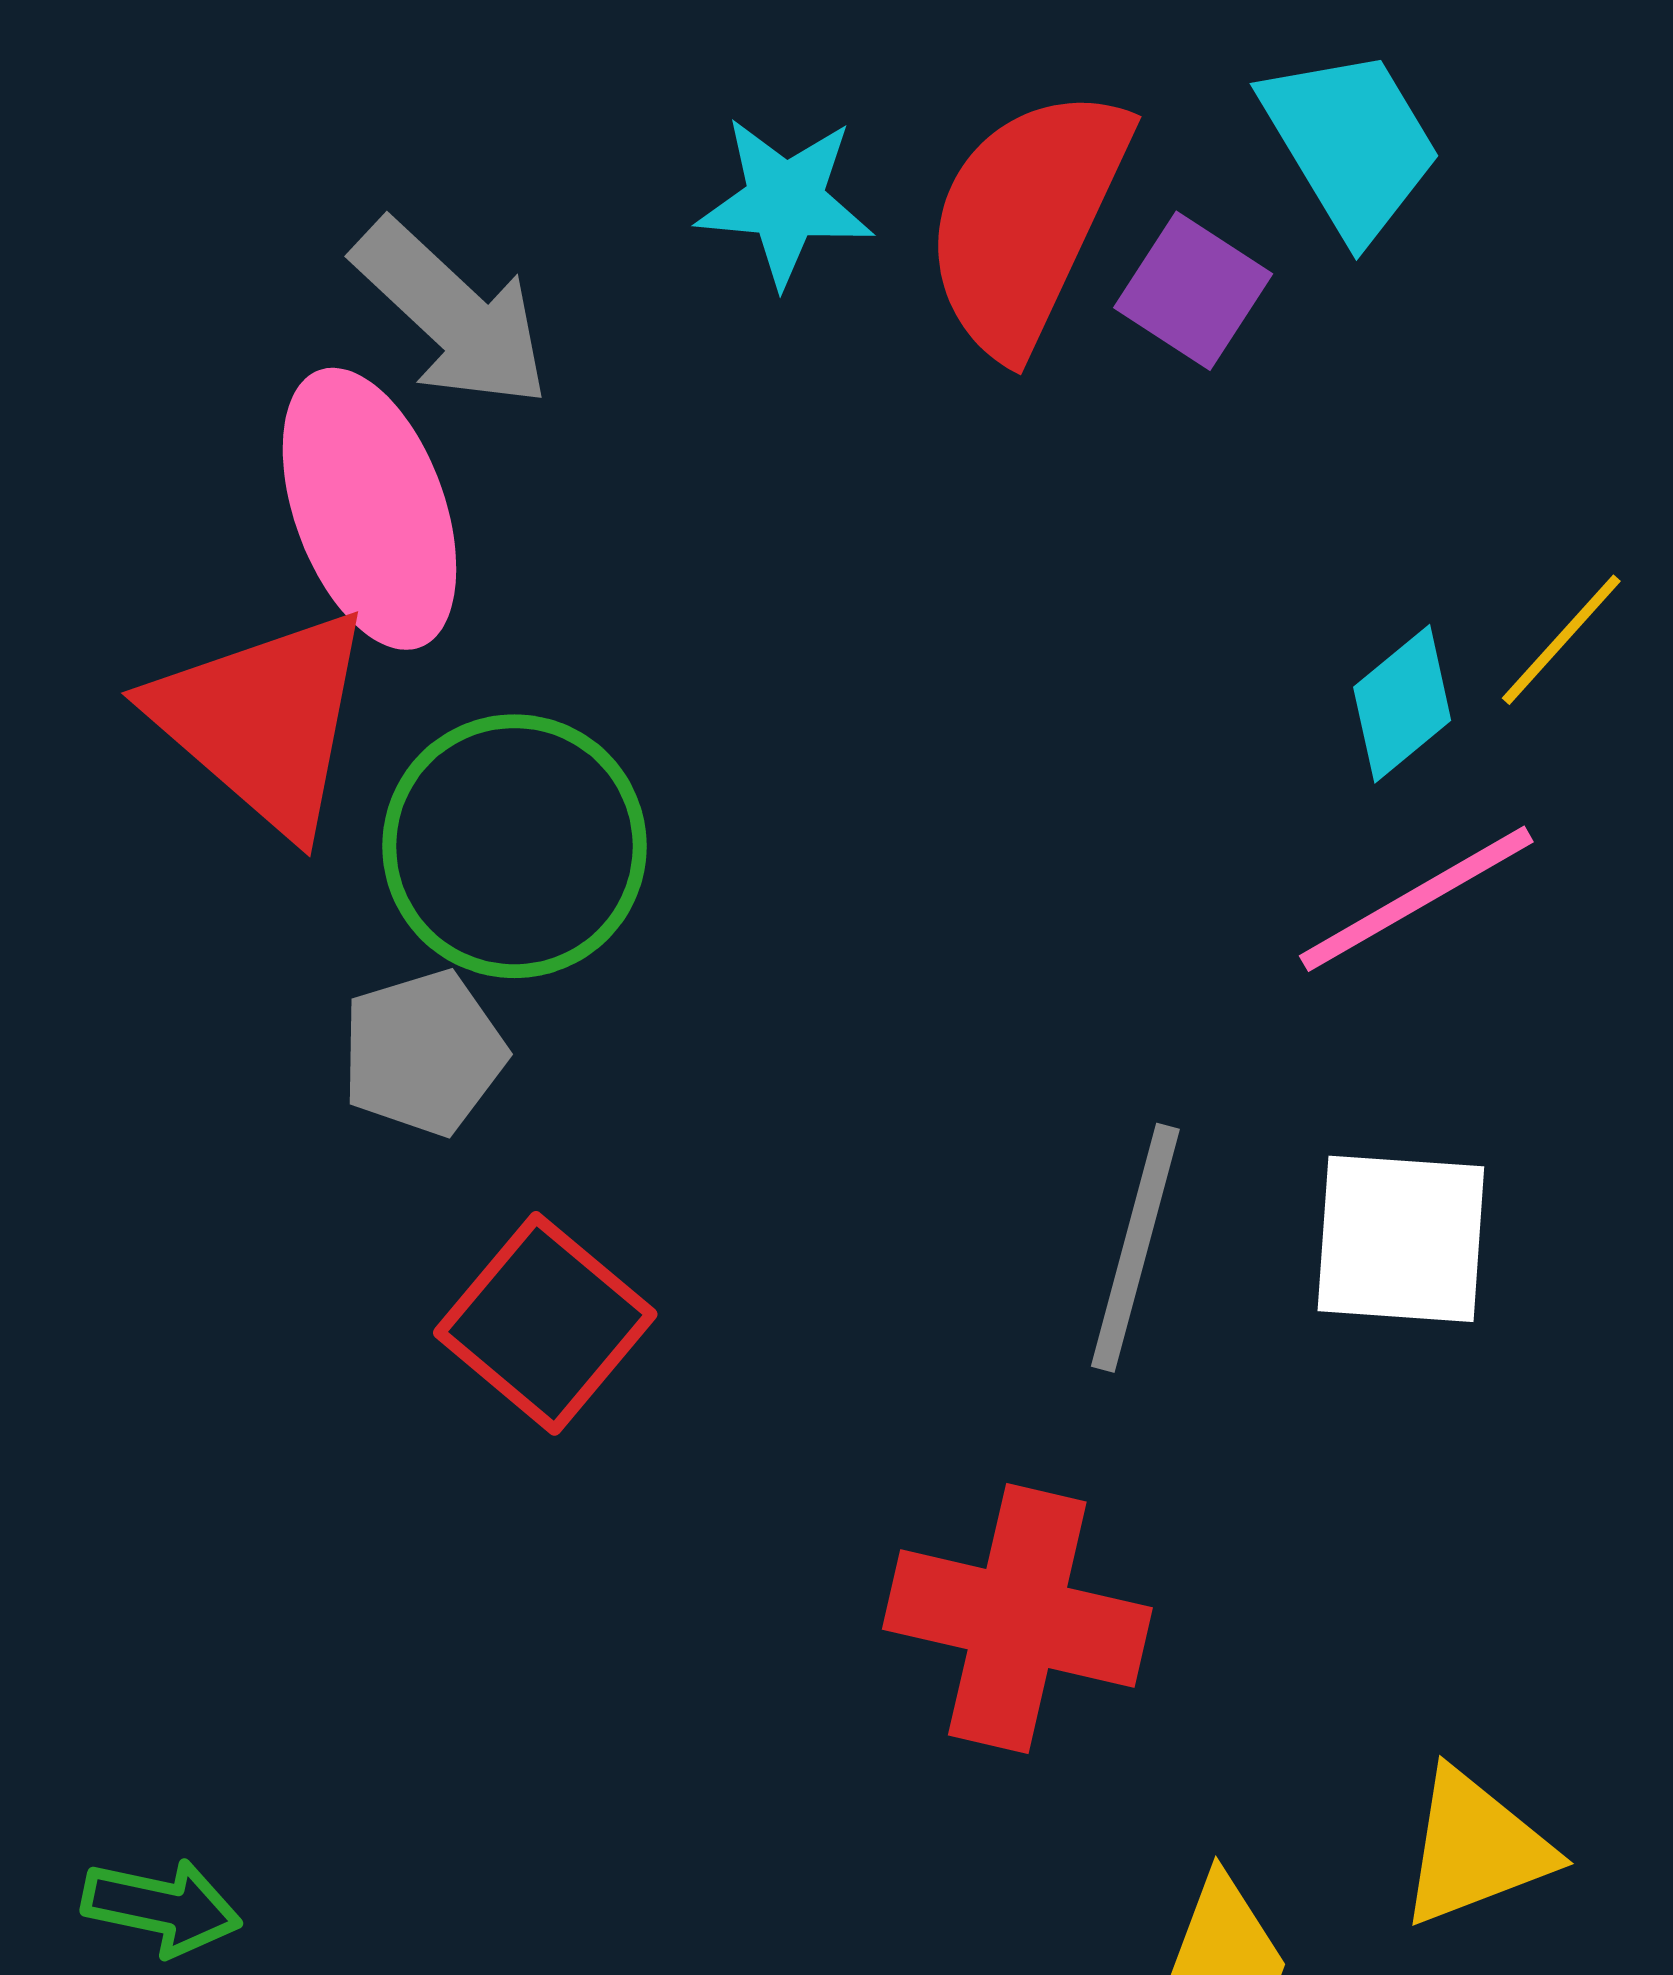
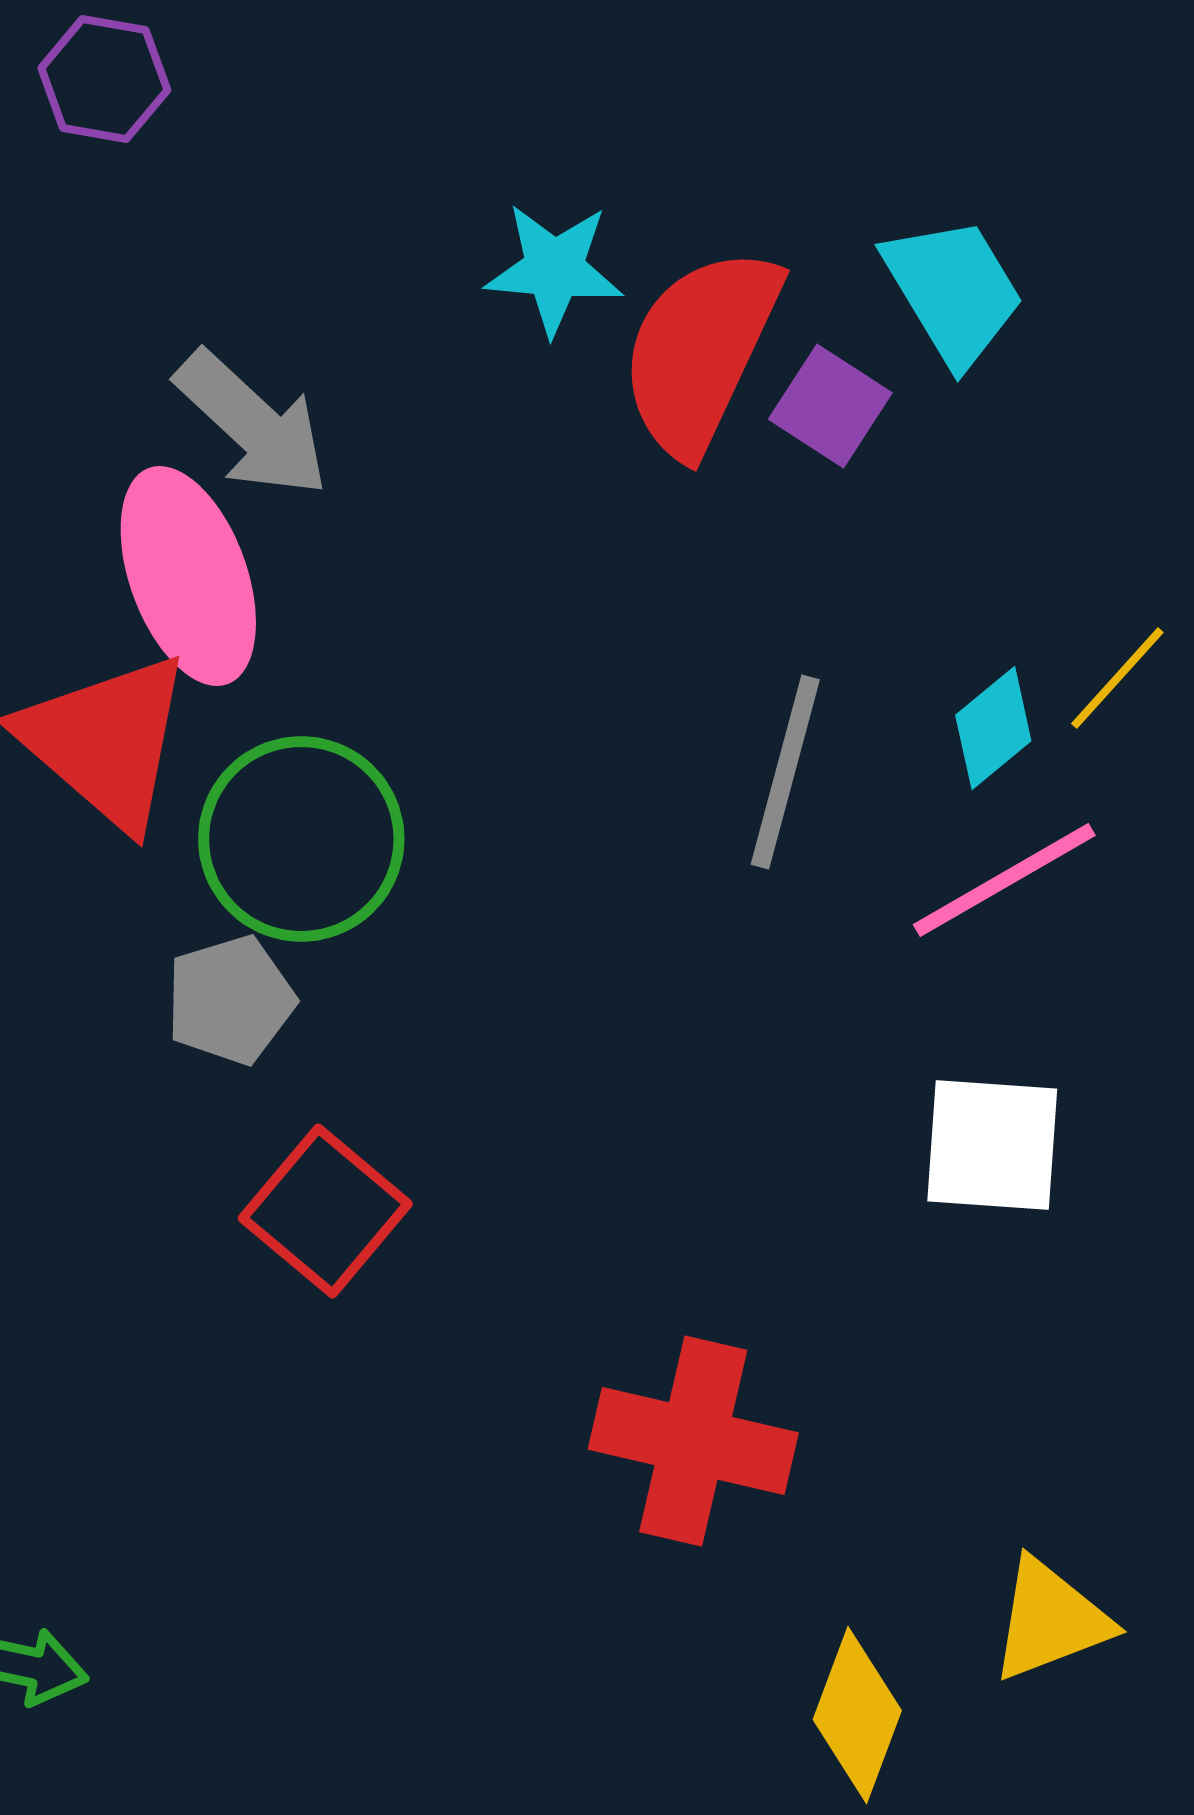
cyan star: (785, 201) -> (554, 269), moved
gray line: (1135, 1248) -> (785, 772), moved

